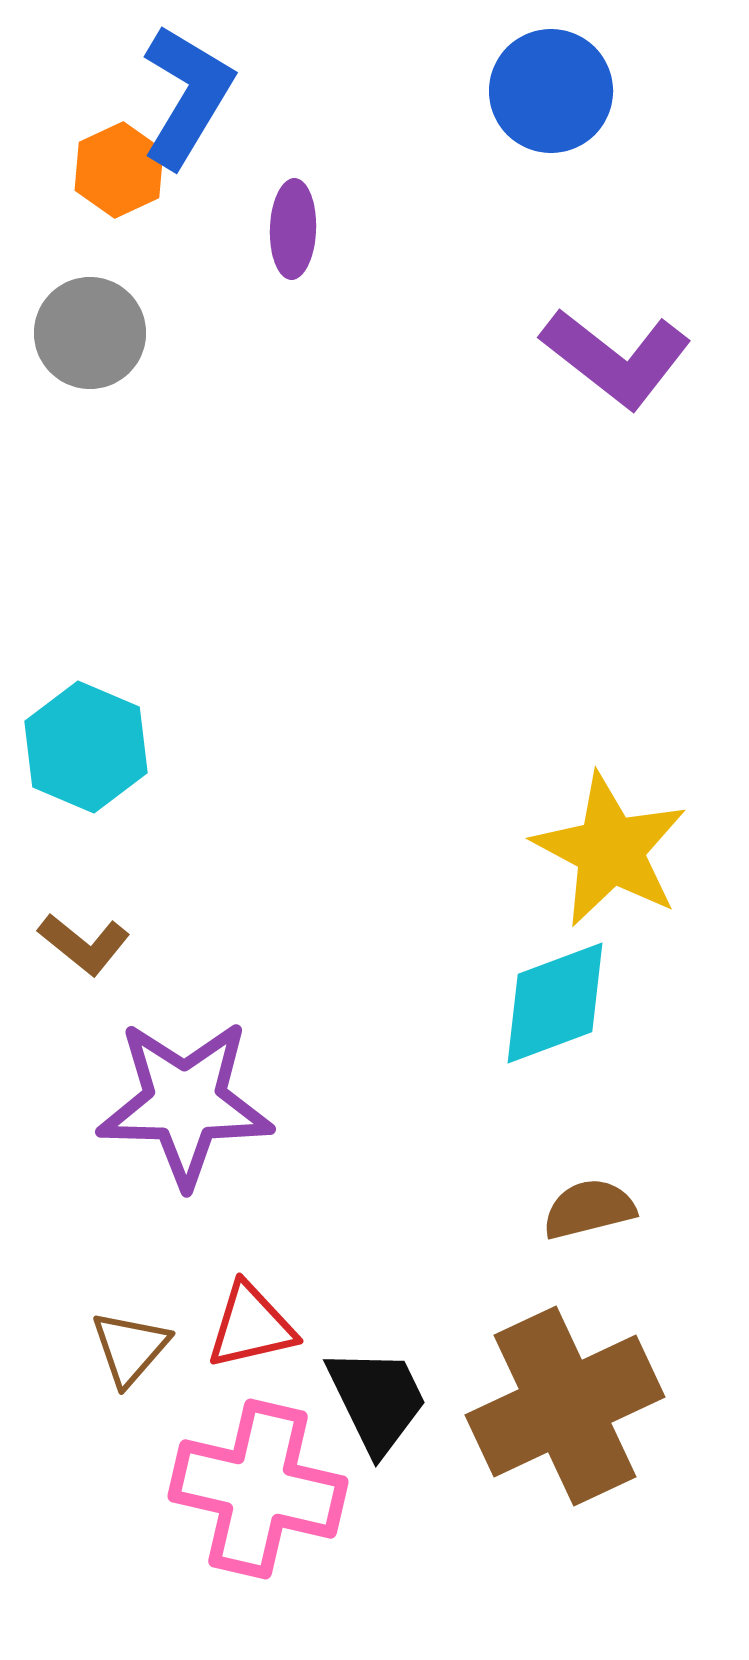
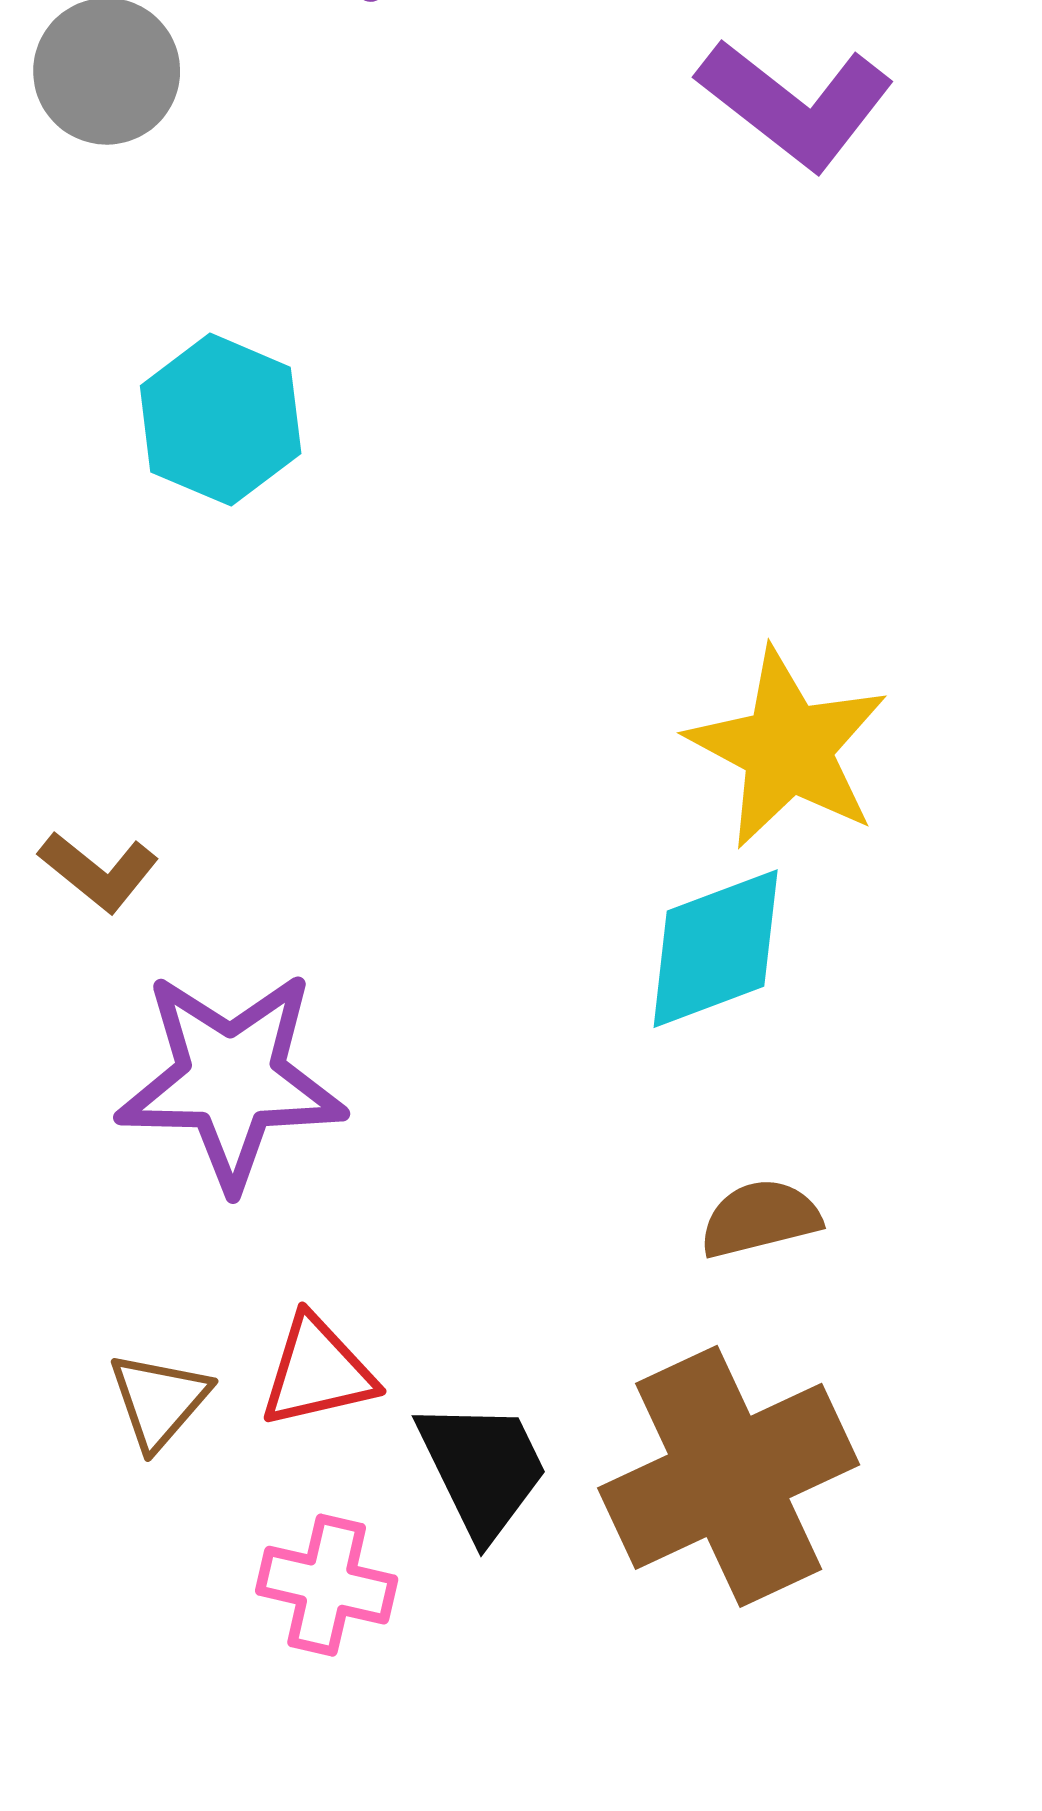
cyan hexagon: (86, 747) -> (221, 420), moved
pink cross: (258, 1489) -> (327, 1585), size x0.6

